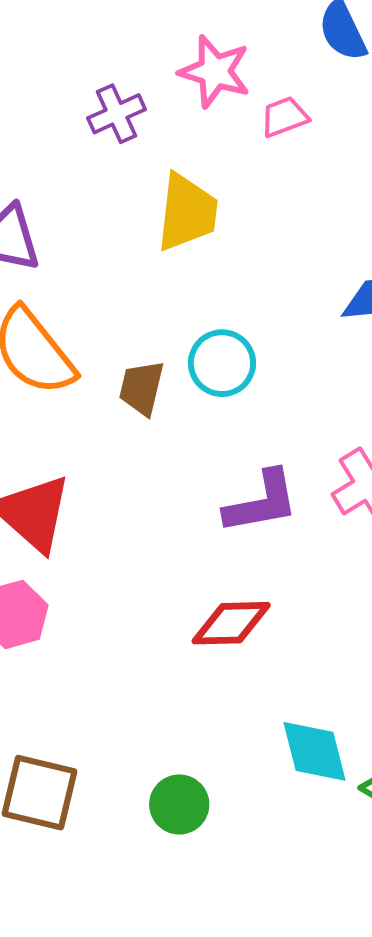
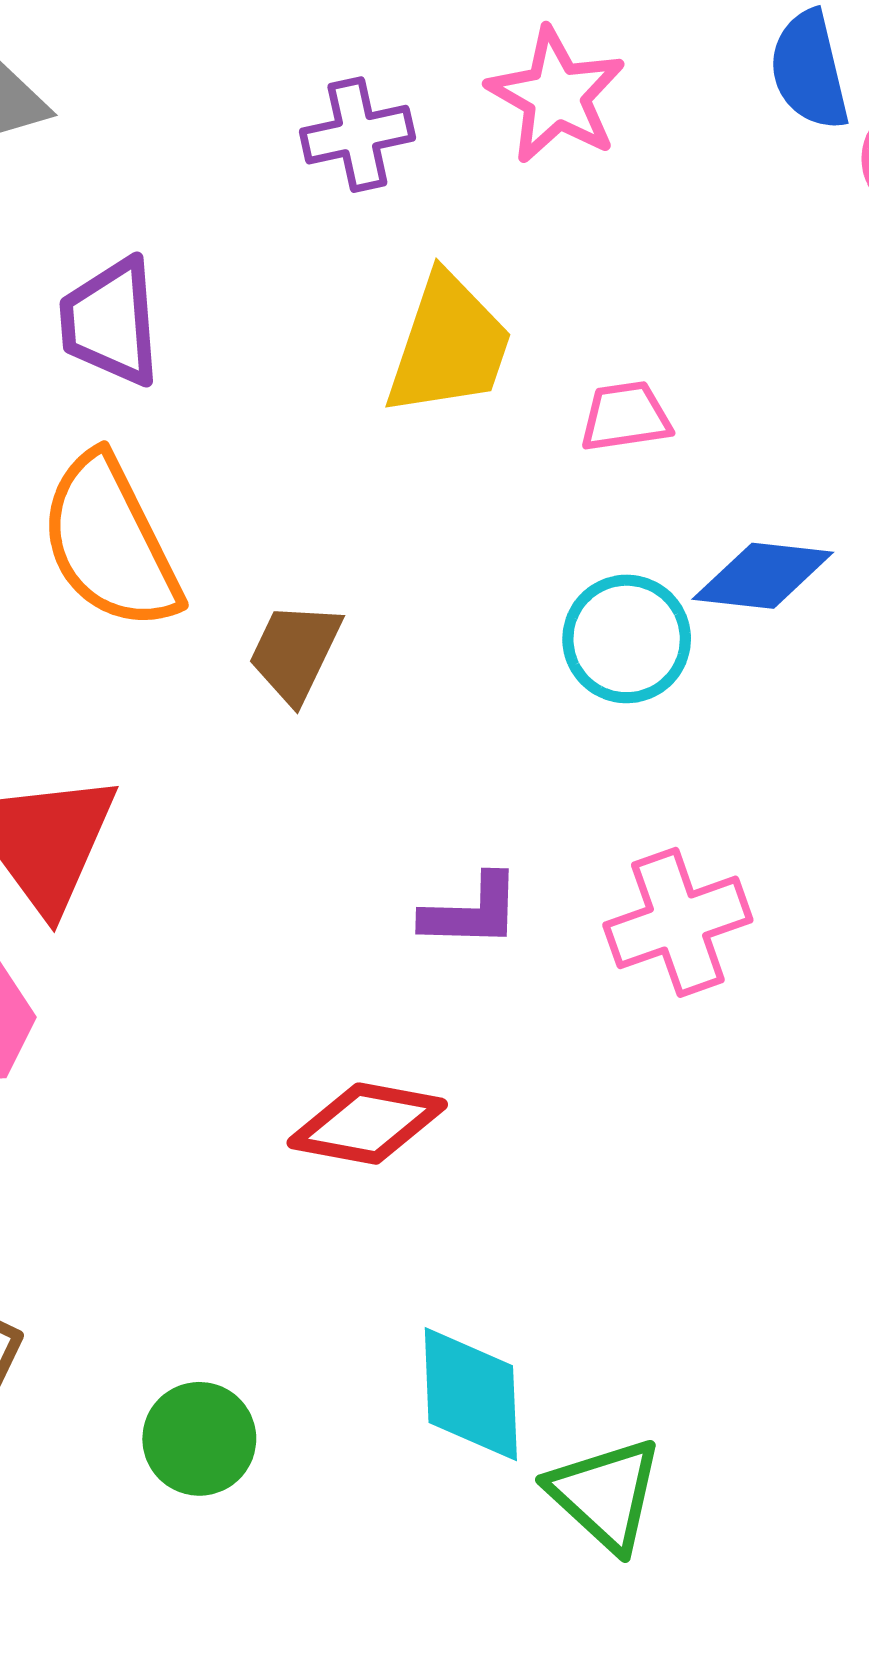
pink trapezoid: (284, 117) -> (626, 417), moved
cyan circle: (222, 363) -> (627, 639), moved
purple L-shape: (261, 502) -> (472, 912), size x0.7

